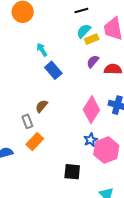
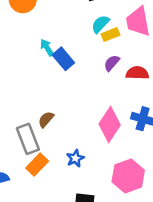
blue rectangle: (53, 70) -> (63, 59), moved
gray rectangle: (27, 121) -> (28, 139), size x1.6
blue star: (91, 140) -> (75, 158), moved

